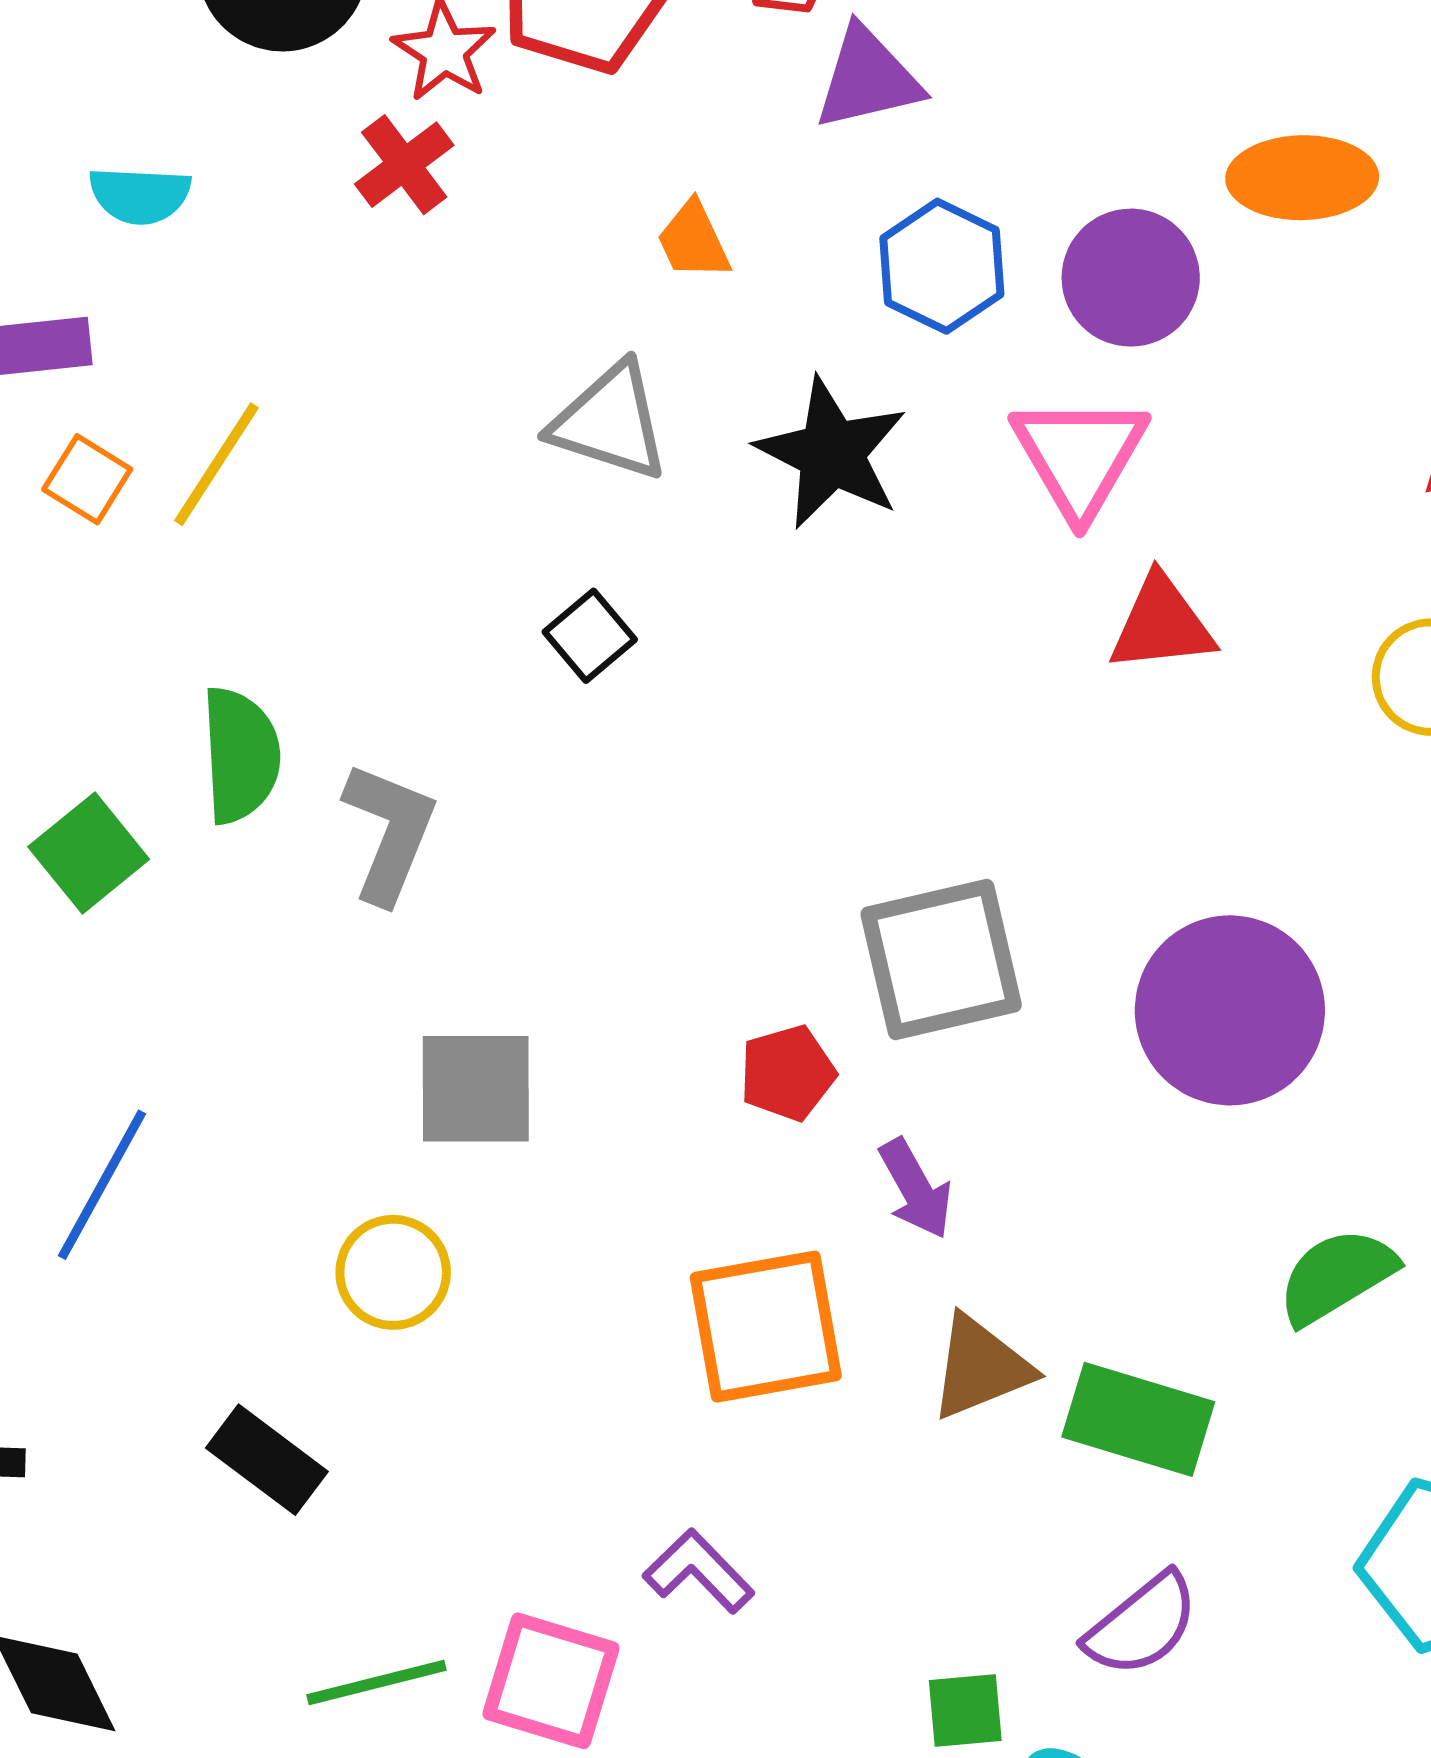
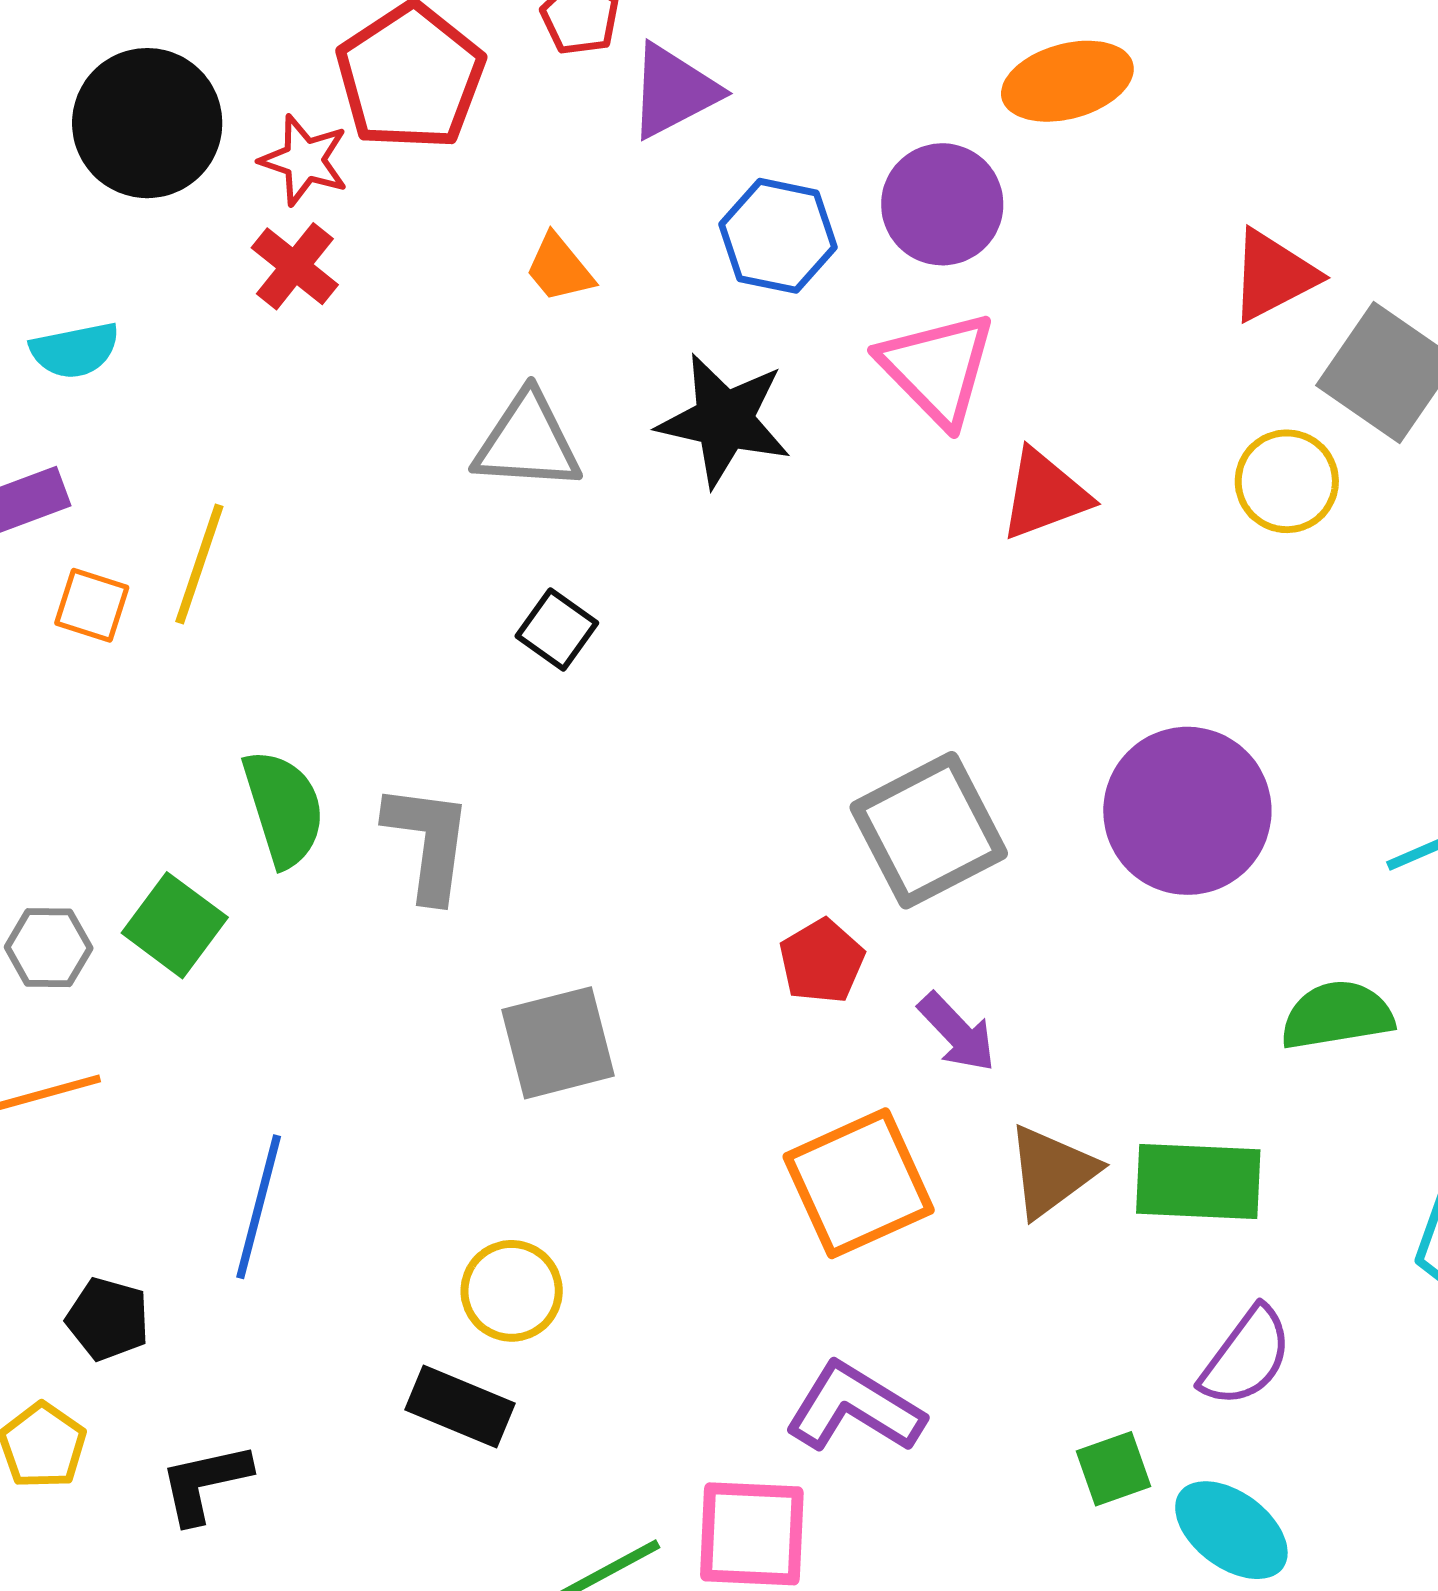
yellow circle: (393, 1272) -> (512, 1291), moved
green semicircle: (1337, 1276) -> (1337, 1015), turned 36
purple L-shape: (699, 1571) -> (855, 1408), size x1.4

